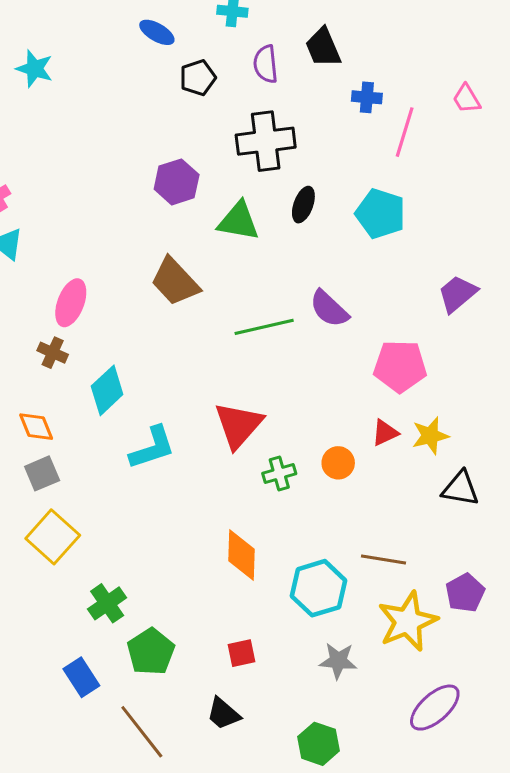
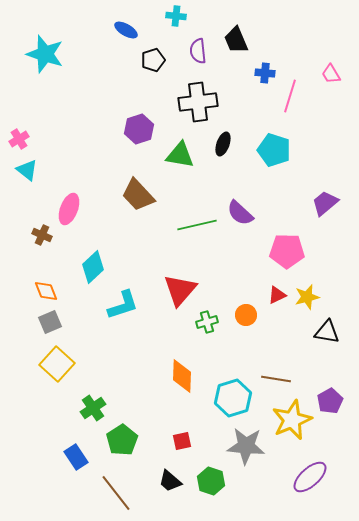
cyan star: (35, 69) -> (45, 54), size x1.5
brown cross: (53, 353) -> (42, 235), moved
gray star: (338, 661) -> (246, 446), size x1.5
green hexagon: (319, 744) -> (211, 481), moved

